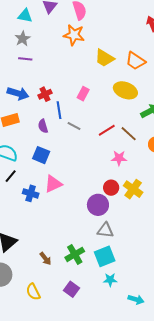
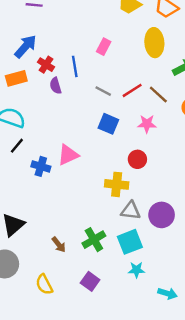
yellow ellipse: (125, 90) -> (154, 43), turned 65
blue arrow: (18, 93) -> (26, 46), turned -65
red cross: (45, 94) -> (46, 65), moved, turned -32
gray line: (74, 126) -> (103, 91), moved
blue square: (41, 155) -> (108, 124), moved
yellow cross: (133, 189) -> (117, 184), moved, turned -30
purple circle: (98, 205) -> (162, 215), moved

